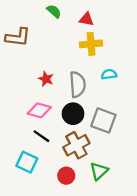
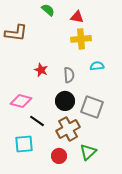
gray semicircle: (78, 84) -> (69, 75), size x0.7
pink diamond: (39, 110) -> (21, 101), moved
cyan square: (27, 162) -> (24, 144), turned -30

